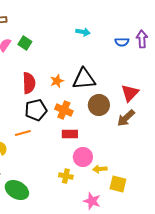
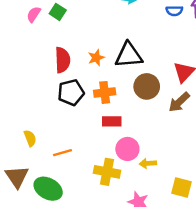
orange cross: (64, 110) -> (105, 92), turned -30
orange line: (23, 133) -> (63, 153), moved
yellow cross: (66, 176) -> (107, 172), size x1.5
yellow square: (118, 184) -> (182, 187), moved

